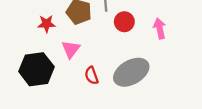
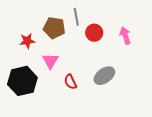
gray ellipse: (131, 72) -> (104, 76), size x0.7

